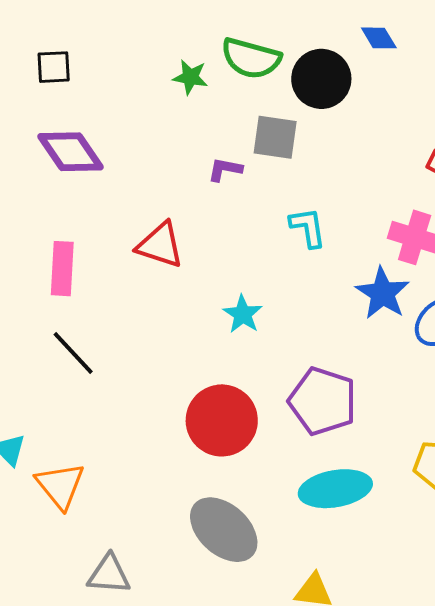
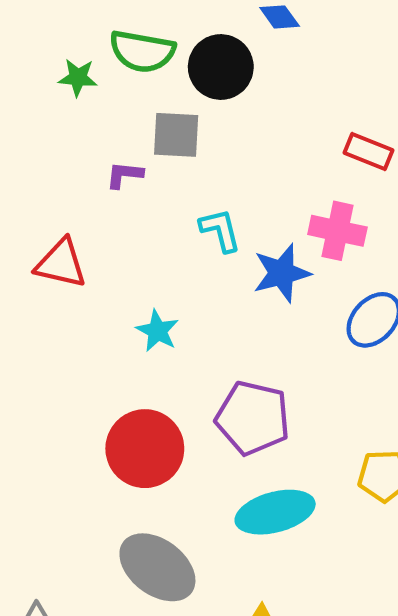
blue star: (383, 293) -> (282, 273), moved, turned 30

